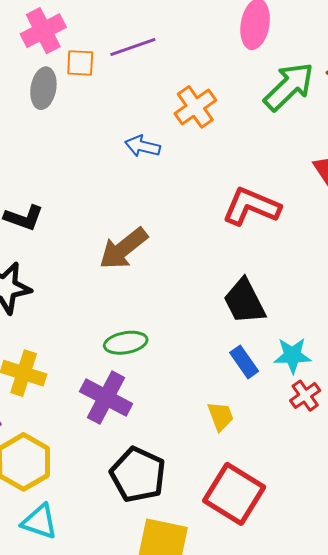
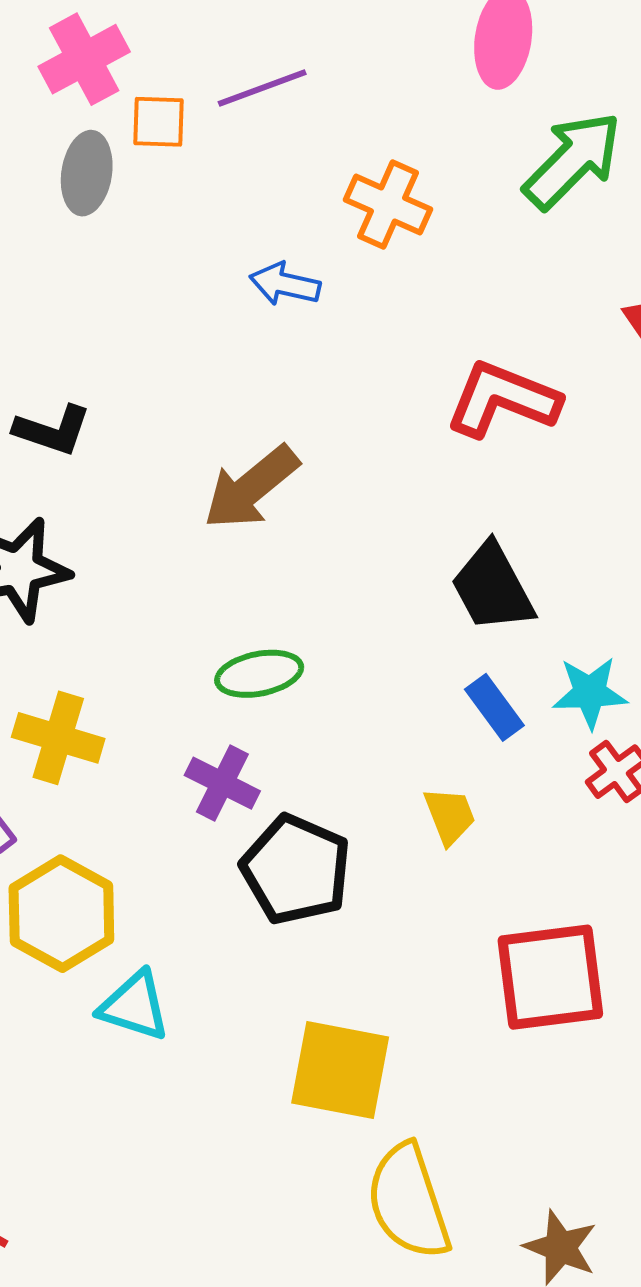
orange cross: (195, 107) -> (388, 205), turned -30
purple cross: (106, 398) -> (222, 783), size x0.7
black pentagon: (138, 475) -> (296, 869), moved
red square: (234, 494) -> (550, 977), moved, turned -38
cyan triangle: (40, 522) -> (134, 1006), moved

